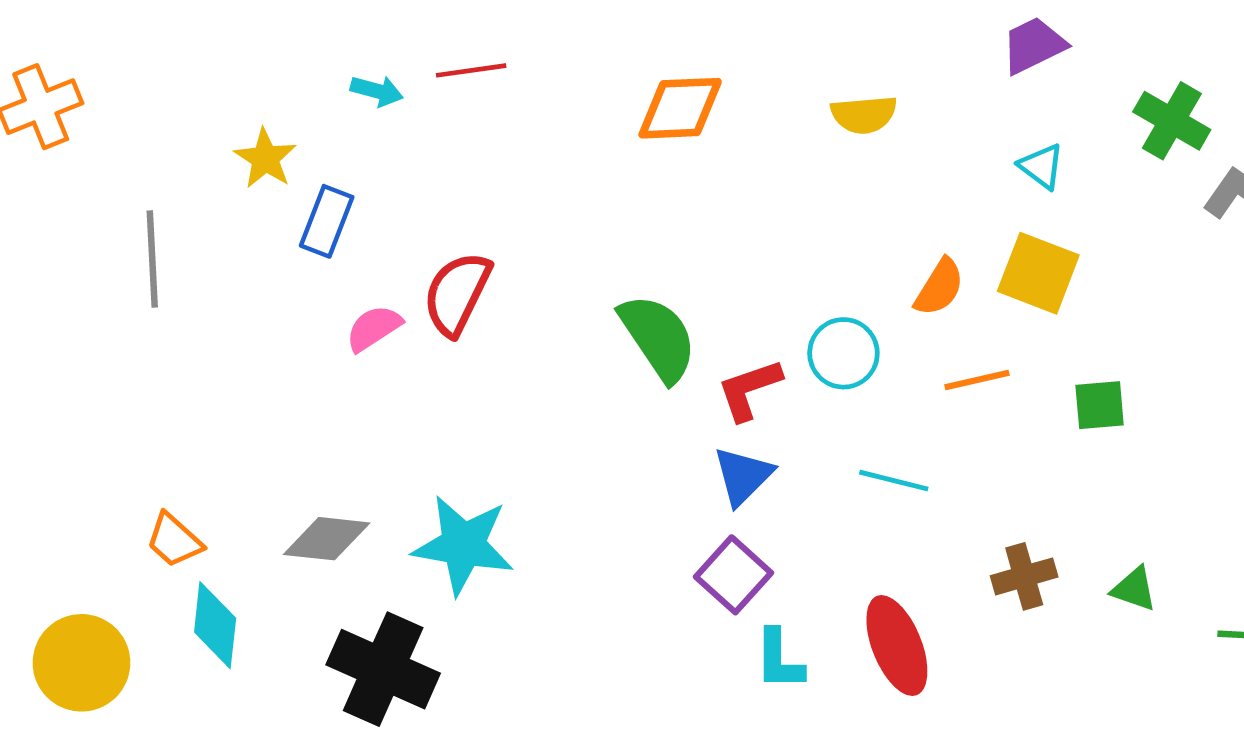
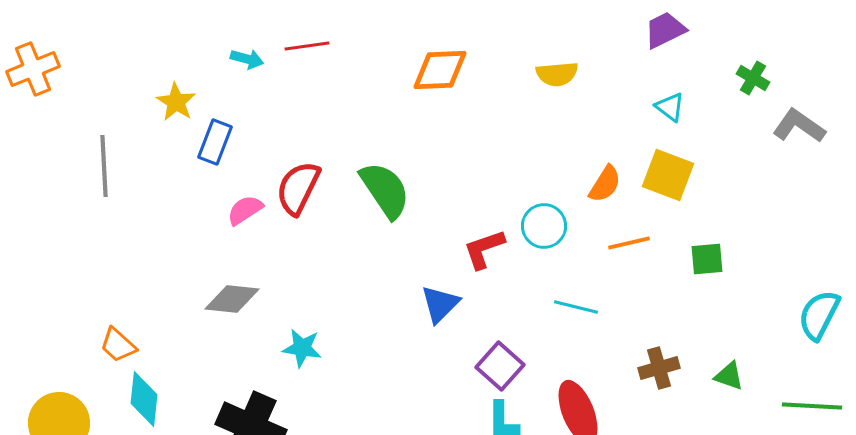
green cross: (1172, 121) -> (753, 78), size x0.7
green semicircle: (658, 338) -> (385, 190), moved
blue triangle: (743, 476) -> (440, 304), moved
gray diamond: (327, 539) -> (232, 299), moved
cyan star: (463, 545) -> (302, 348), size x0.6
purple square: (734, 575) -> (500, 366), moved

